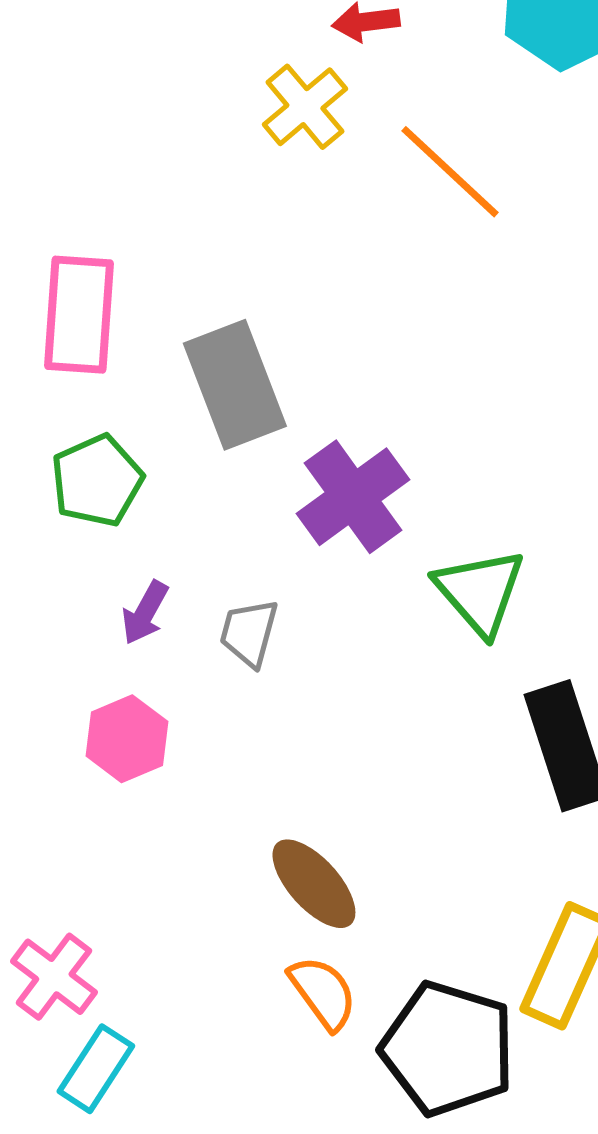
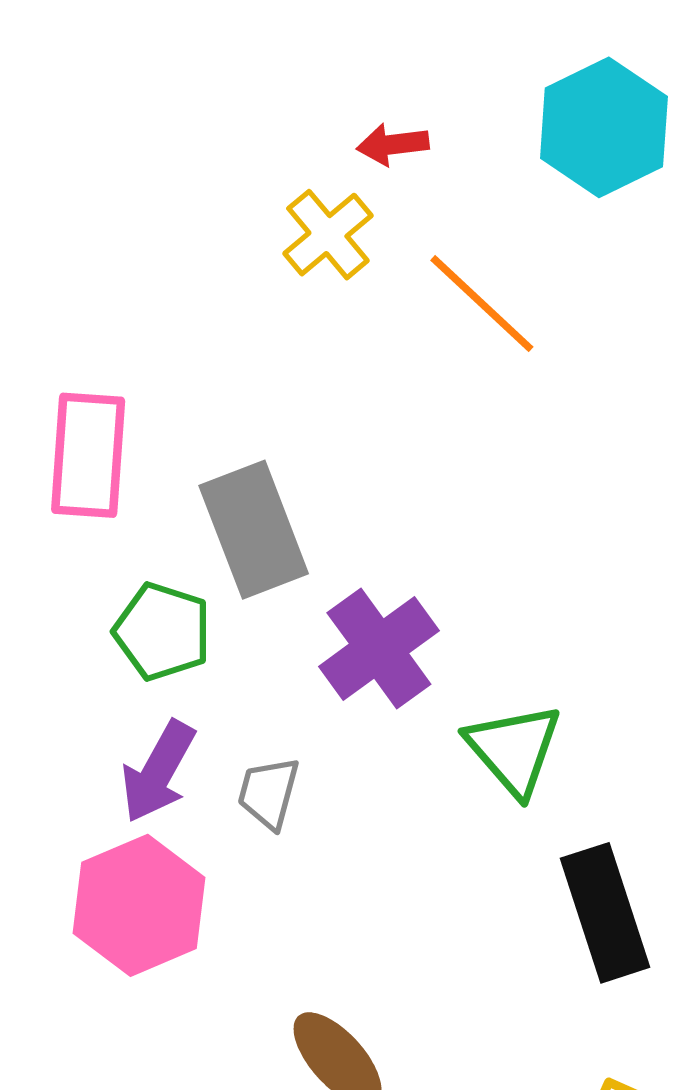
green pentagon: (97, 481) -> (162, 632), moved, turned -30
purple arrow: (145, 613) -> (158, 772), size x1.5
pink hexagon: (127, 739) -> (139, 905), size x1.5

